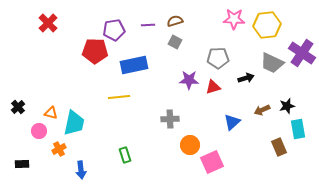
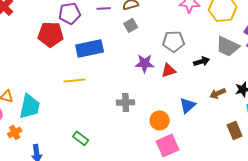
gray square: (175, 42) -> (131, 25), turned 32
orange circle: (190, 145) -> (160, 120), moved
green rectangle: (125, 155) -> (81, 138), turned -35

